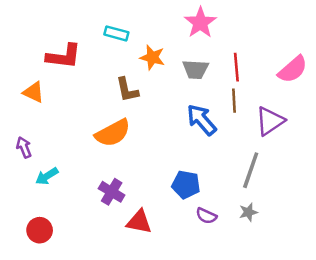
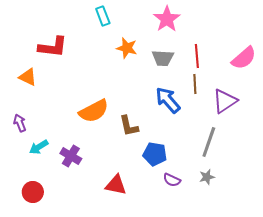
cyan rectangle: (116, 33) -> (103, 16), moved, turned 54
brown L-shape: (127, 90) -> (129, 126), moved
purple cross: (112, 192) -> (71, 156), moved

